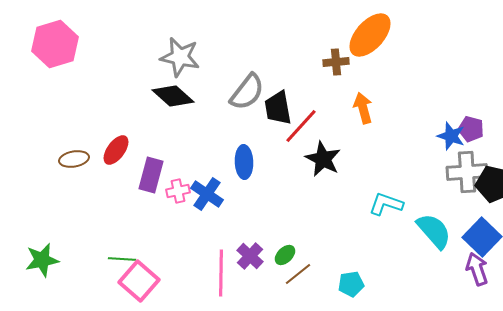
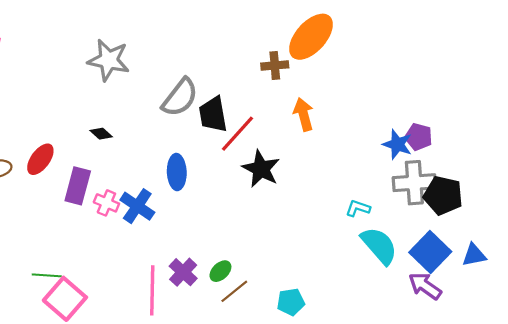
black diamond: (173, 96) -> (101, 134), moved, size x0.5
pink cross: (178, 191) -> (106, 203), turned 35
cyan L-shape: (386, 204) -> (358, 208), moved, size x0.7
purple arrow: (477, 269) -> (425, 286), turned -36

